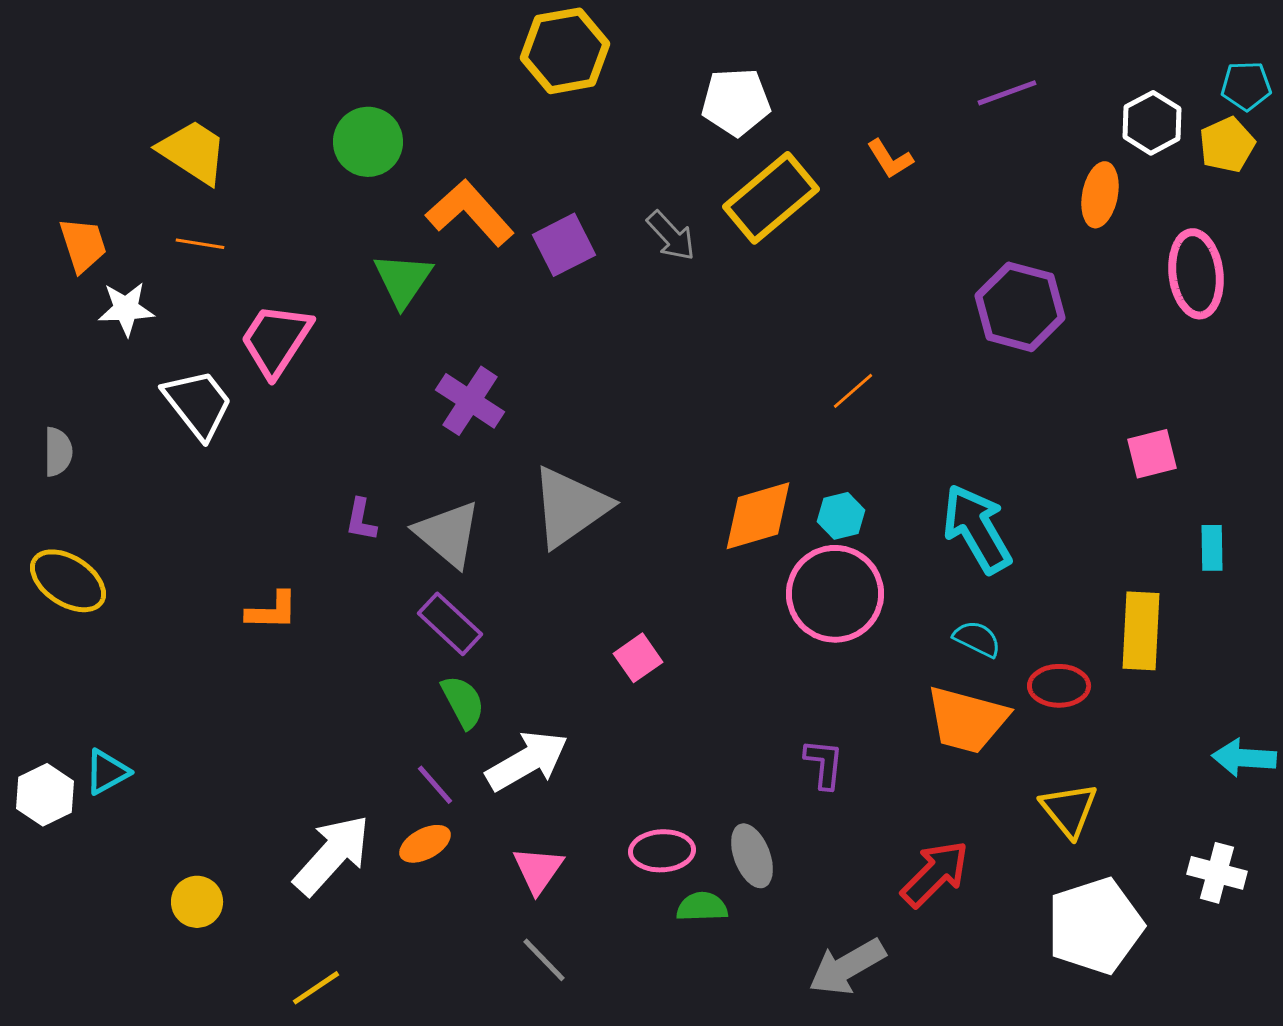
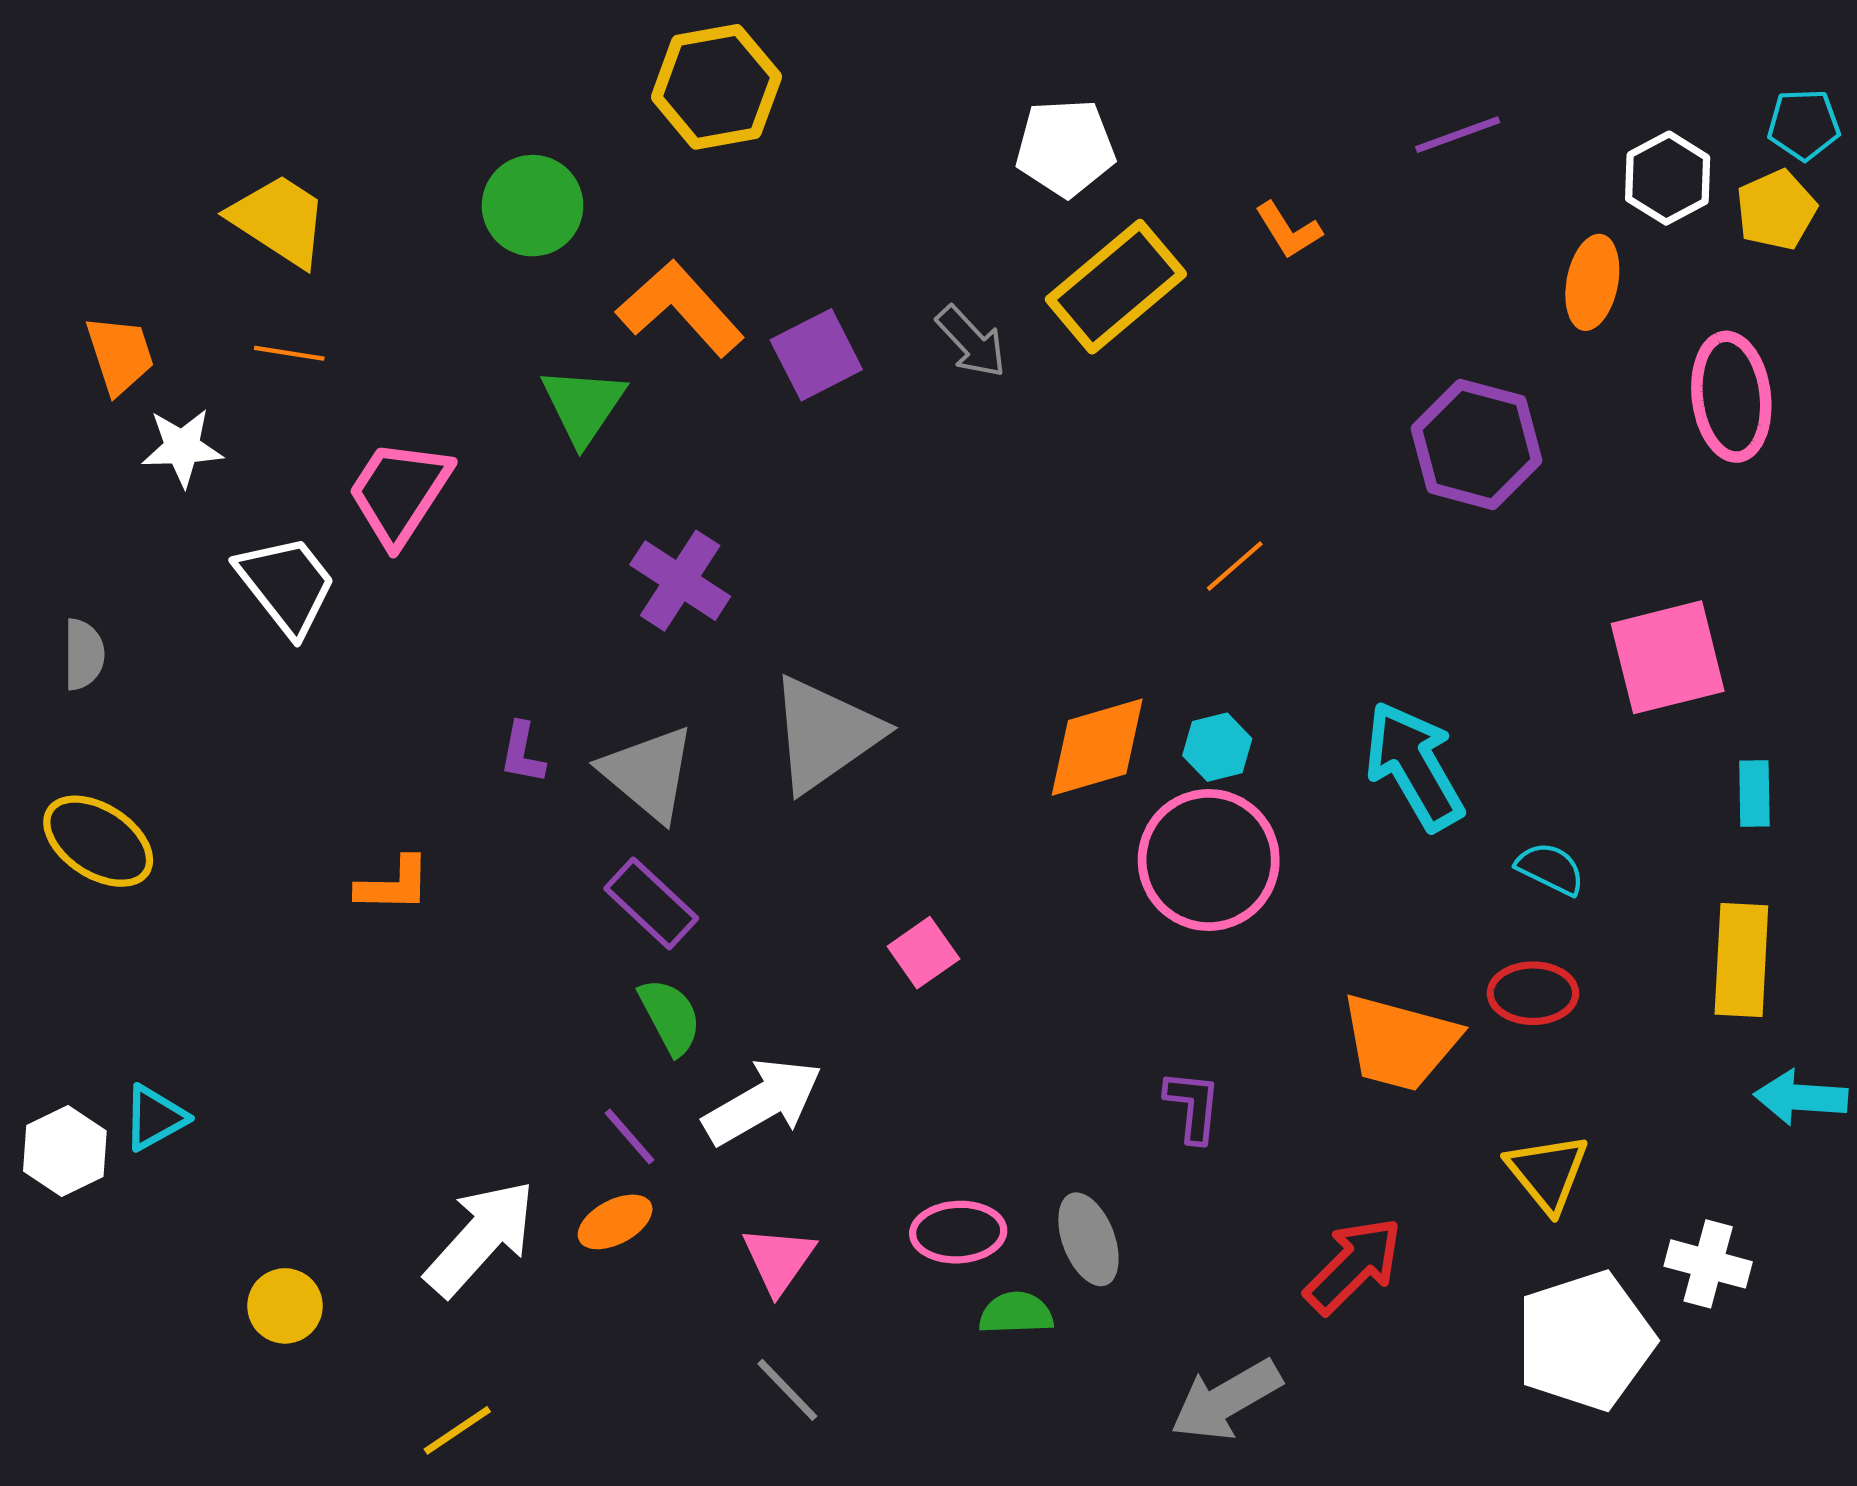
yellow hexagon: (565, 51) -> (716, 87), moved
pink square: (1152, 454) -> (1668, 657), size x1.6
yellow rectangle: (1141, 631) -> (1741, 960), moved
cyan semicircle: (977, 639) -> (1550, 869), moved
white cross: (1217, 873) -> (1708, 1264), moved

